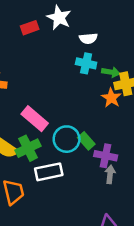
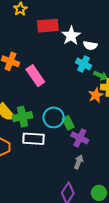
white star: (59, 18) -> (71, 36), moved
red rectangle: (30, 28) -> (48, 26), size x1.5
pink rectangle: (35, 119) -> (35, 76), moved
gray arrow: (110, 174) -> (79, 162), moved

